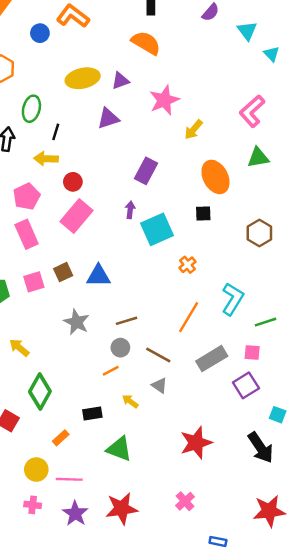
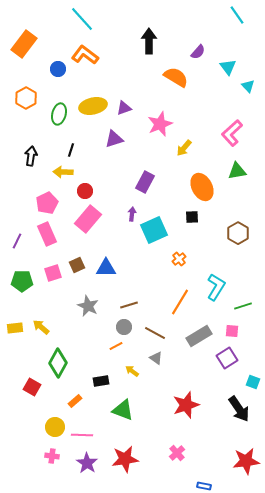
orange semicircle: (146, 43) -> (176, 77), moved
green ellipse: (31, 109) -> (59, 114), moved

